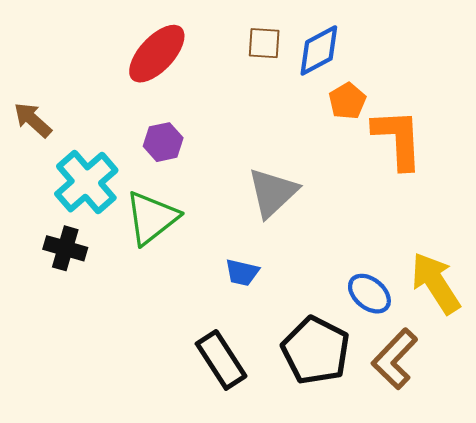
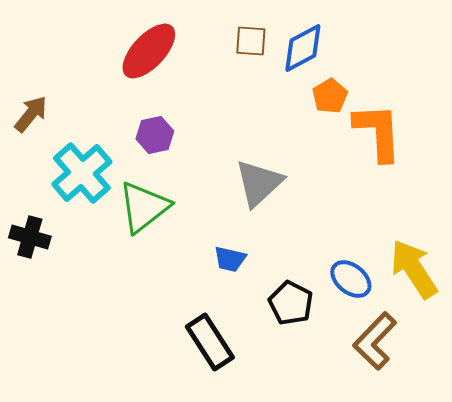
brown arrow: (33, 120) -> (31, 114), turned 87
black cross: (65, 248) -> (30, 237), moved
black pentagon: (316, 350) -> (291, 303), moved, size x0.7

